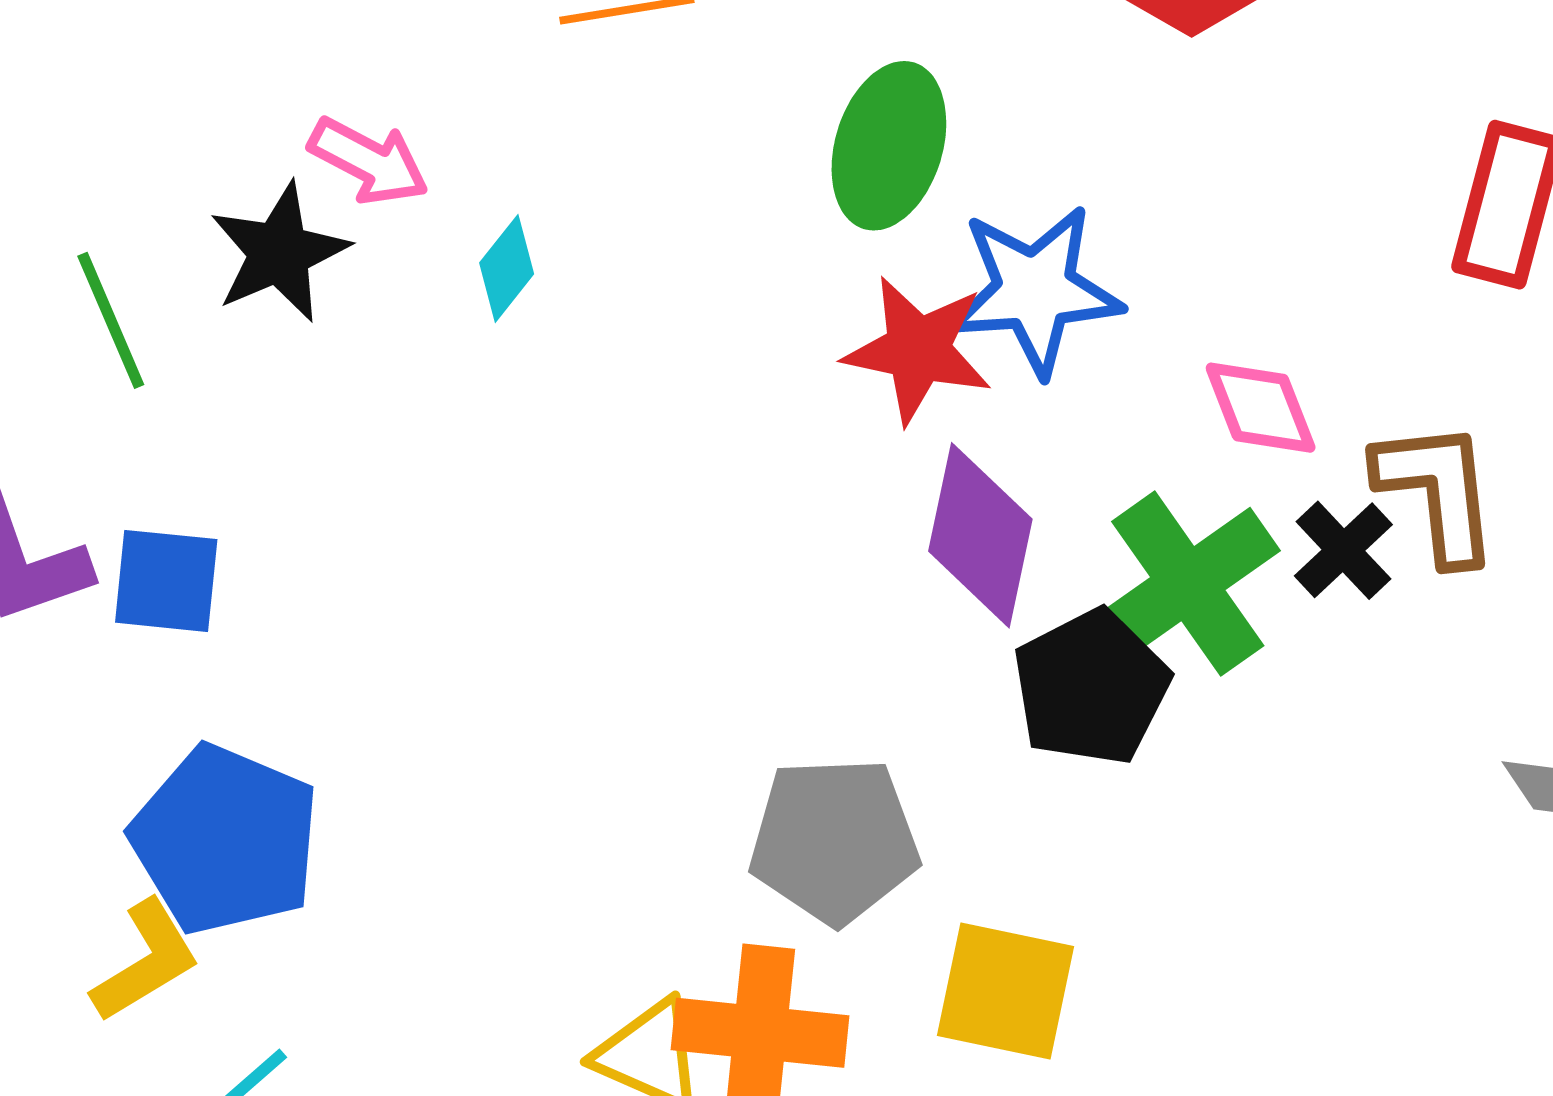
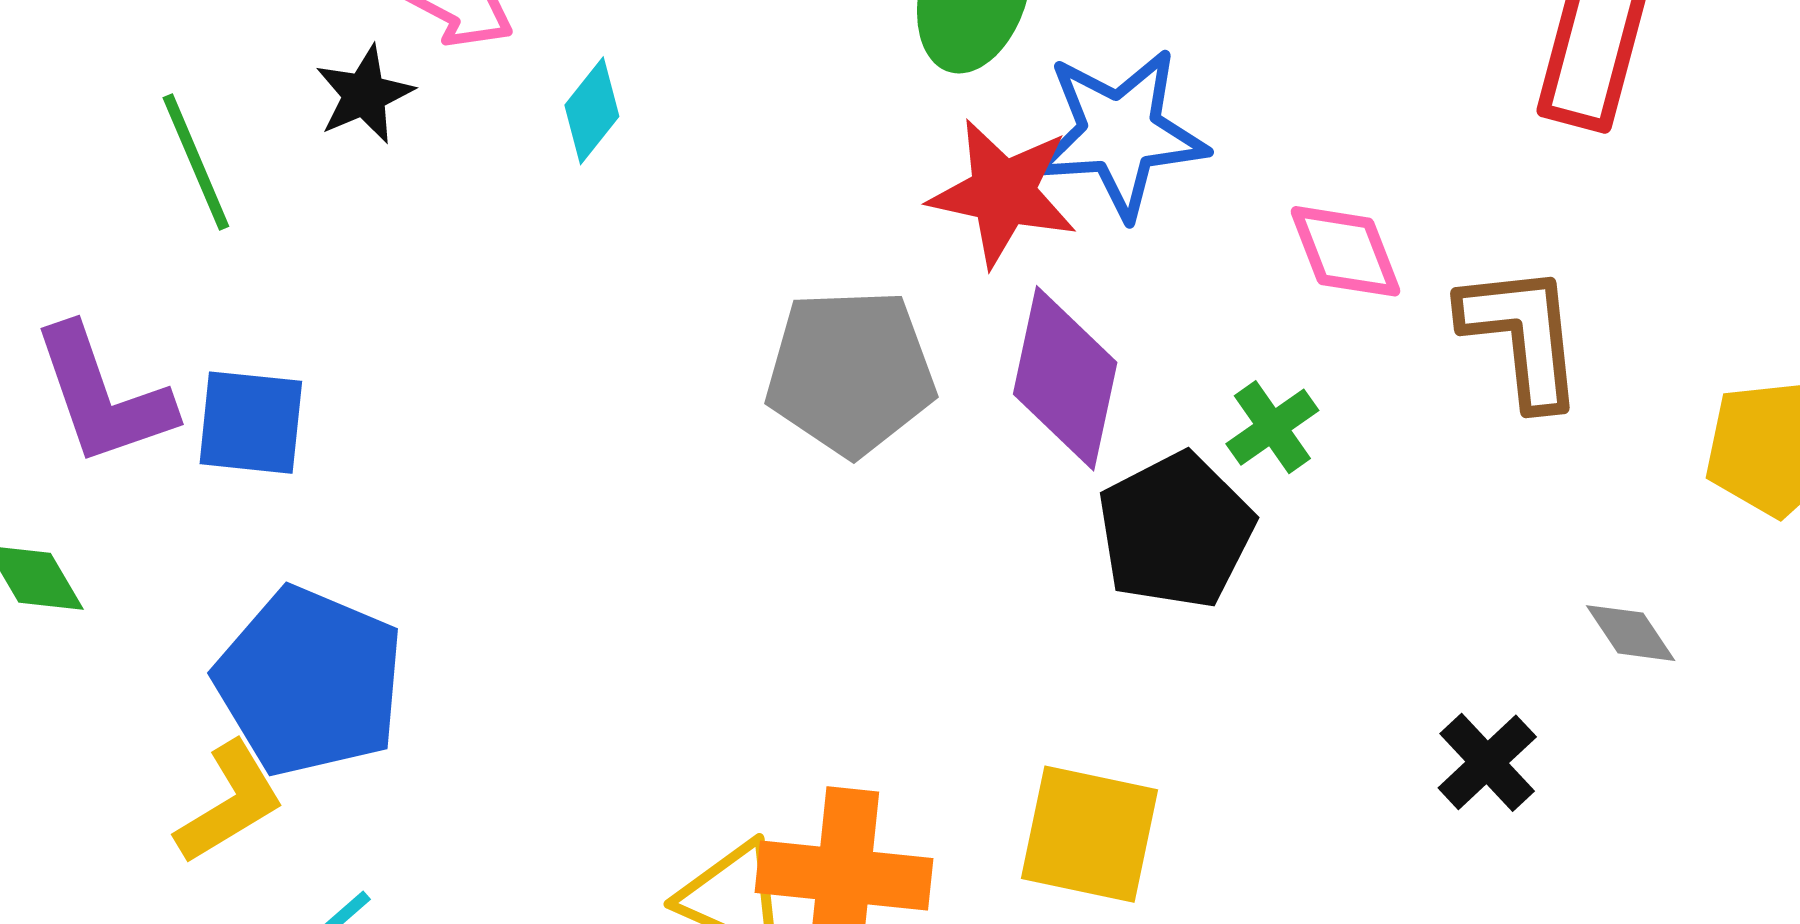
black star: (279, 253) -> (364, 95), size x0.7
black cross: (1343, 550) -> (1487, 762), moved
green cross: (1188, 584) -> (1272, 427), size x0.5
gray pentagon: (834, 840) -> (850, 372), moved

